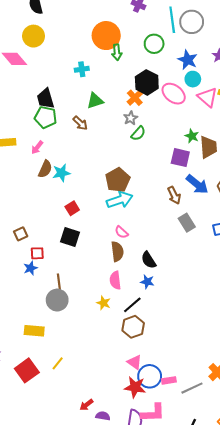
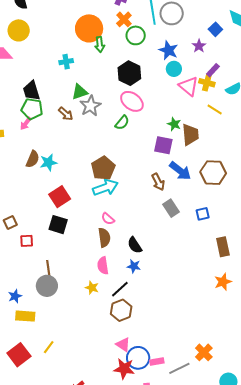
pink ellipse: (174, 94) -> (132, 101), moved
orange cross: (135, 98) -> (124, 19), moved
gray star: (131, 118) -> (90, 106), moved, size x1.5
pink arrow: (37, 147) -> (26, 123), moved
red square: (72, 208) -> (60, 197), size x1.5
blue star: (30, 268) -> (15, 296), moved

